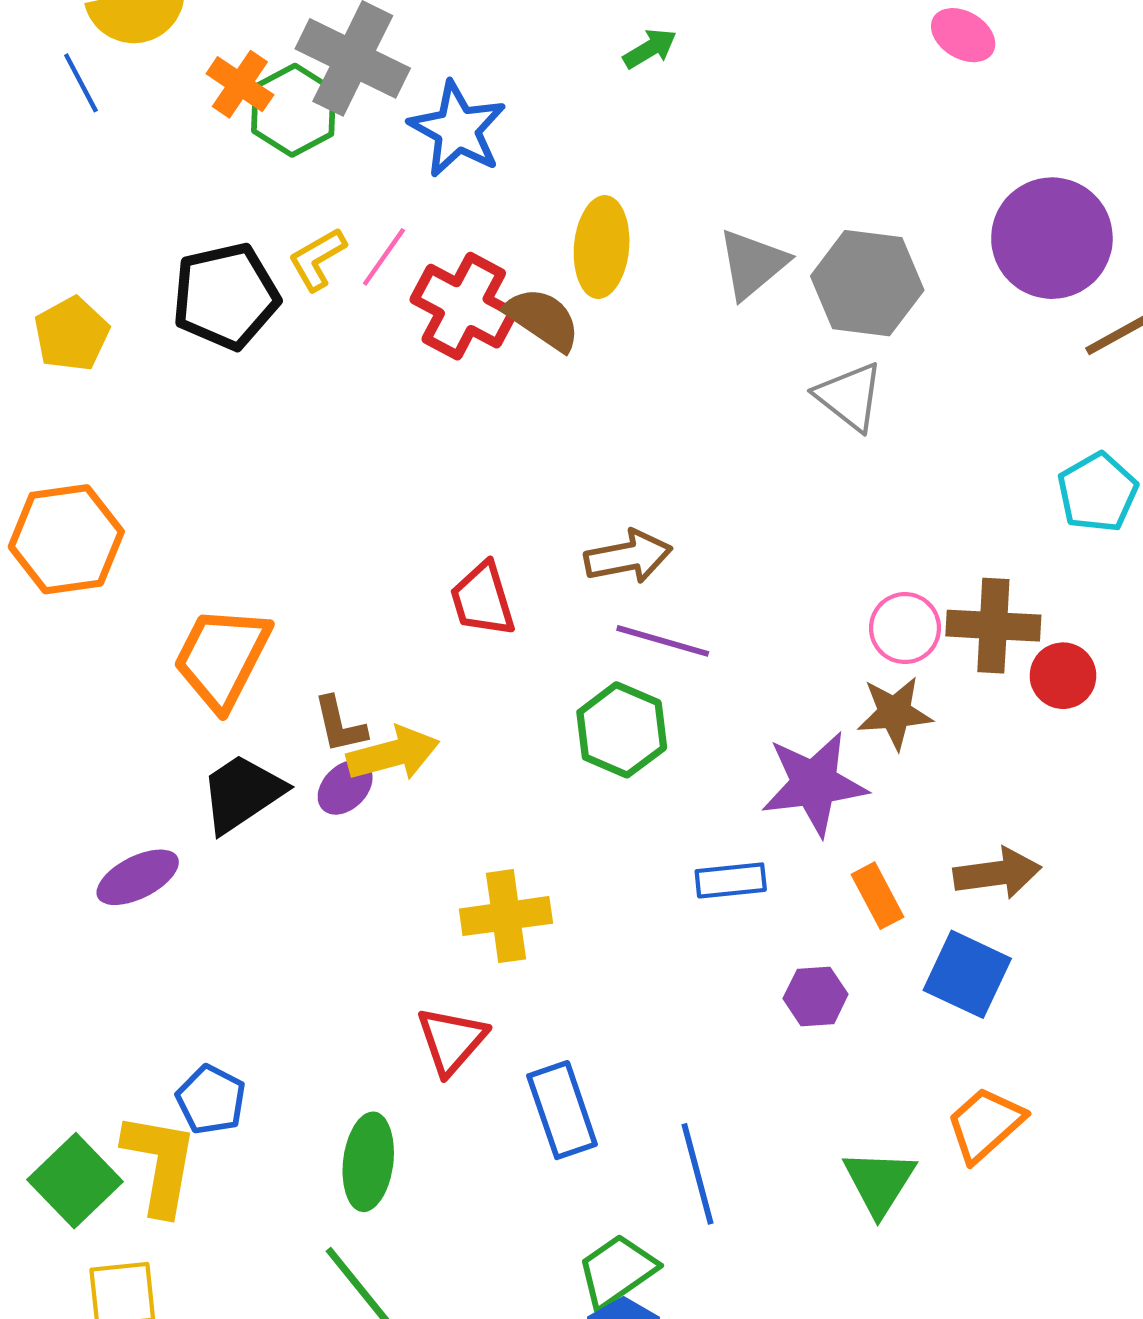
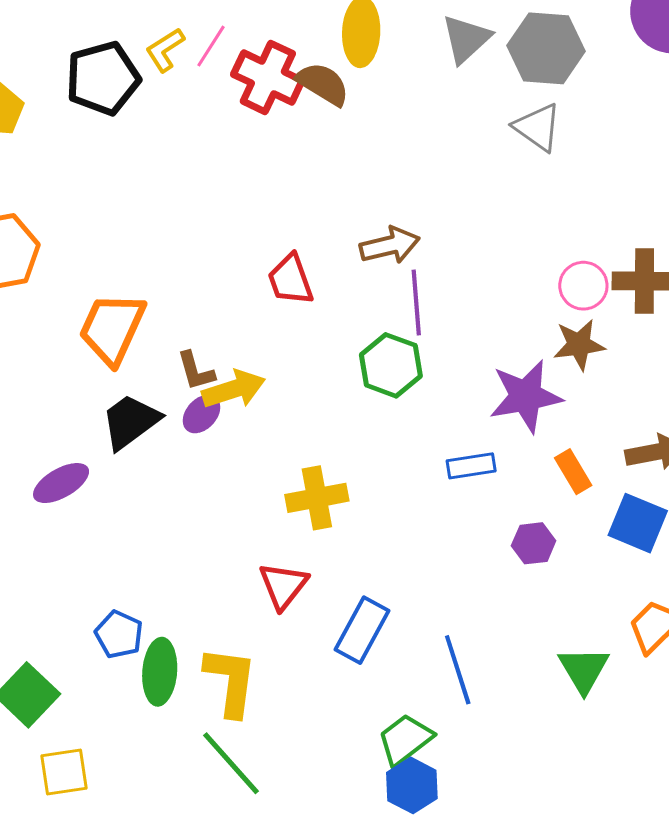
purple line: (663, 641) -> (416, 302), turned 72
blue rectangle: (562, 1110) -> (362, 630), turned 50
green ellipse: (368, 1162) -> (160, 672), moved
yellow L-shape: (160, 1164) -> (231, 681), moved

